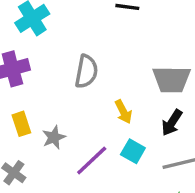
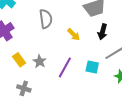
cyan square: (133, 151) -> (92, 67), moved

